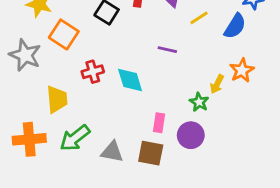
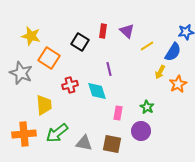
purple line: (167, 50) -> (109, 69), moved, turned 64
yellow arrow: (217, 84) -> (160, 72), moved
pink rectangle: (159, 123) -> (118, 113), moved

